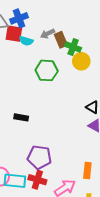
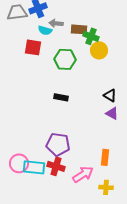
red square: (14, 34) -> (33, 47), moved
gray arrow: (48, 34) -> (56, 23), moved, turned 32
brown rectangle: (61, 40) -> (79, 29), turned -63
black rectangle: (21, 117) -> (61, 97), moved

